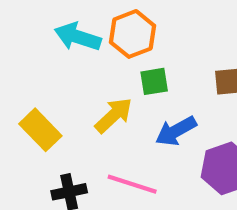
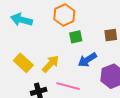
cyan arrow: (78, 37) -> (22, 20), moved
yellow arrow: (114, 115) -> (51, 64), moved

